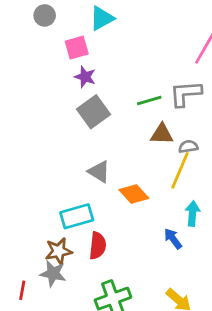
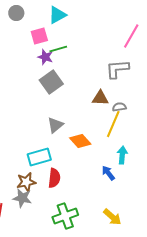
green line: (149, 101) -> (58, 49), moved
gray triangle: (99, 172) -> (55, 125), turned 48

